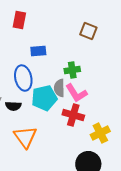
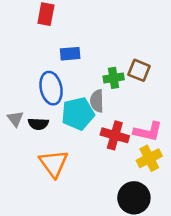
brown square: (88, 31) -> (139, 70), moved
pink L-shape: (76, 93) -> (148, 132), moved, turned -45

